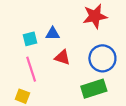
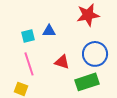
red triangle: (62, 57) -> (62, 62), moved

